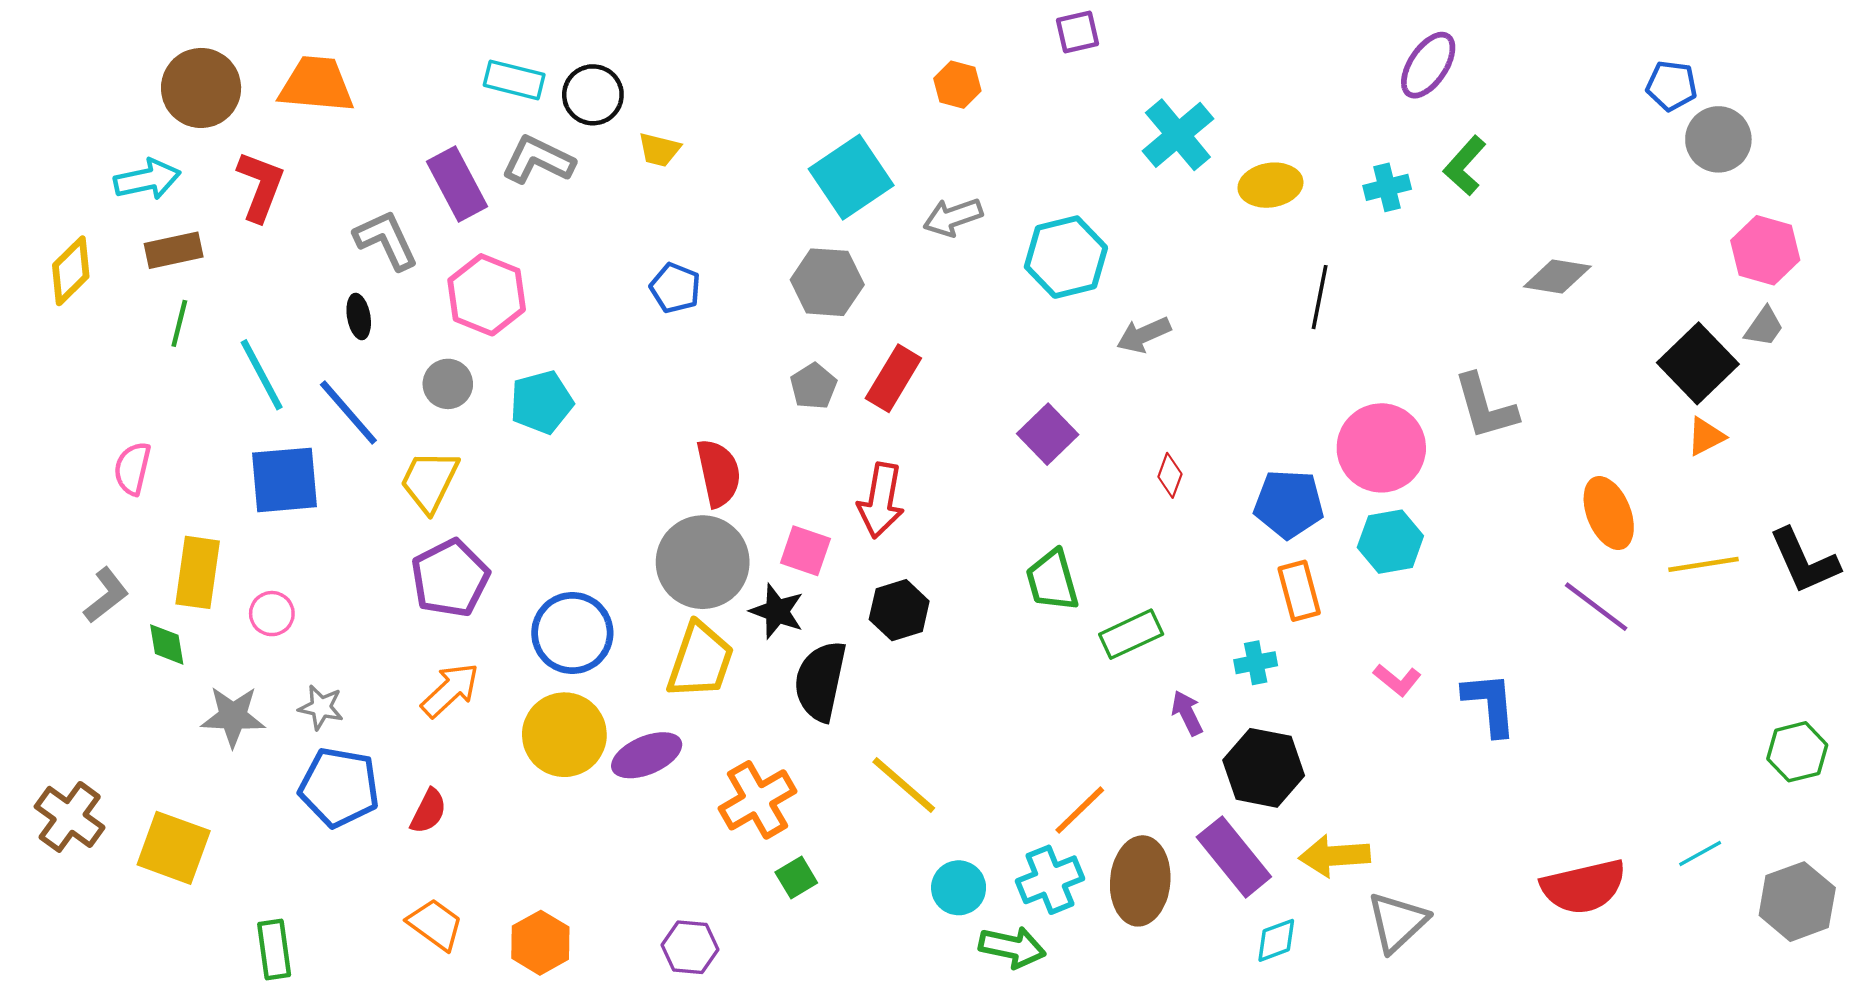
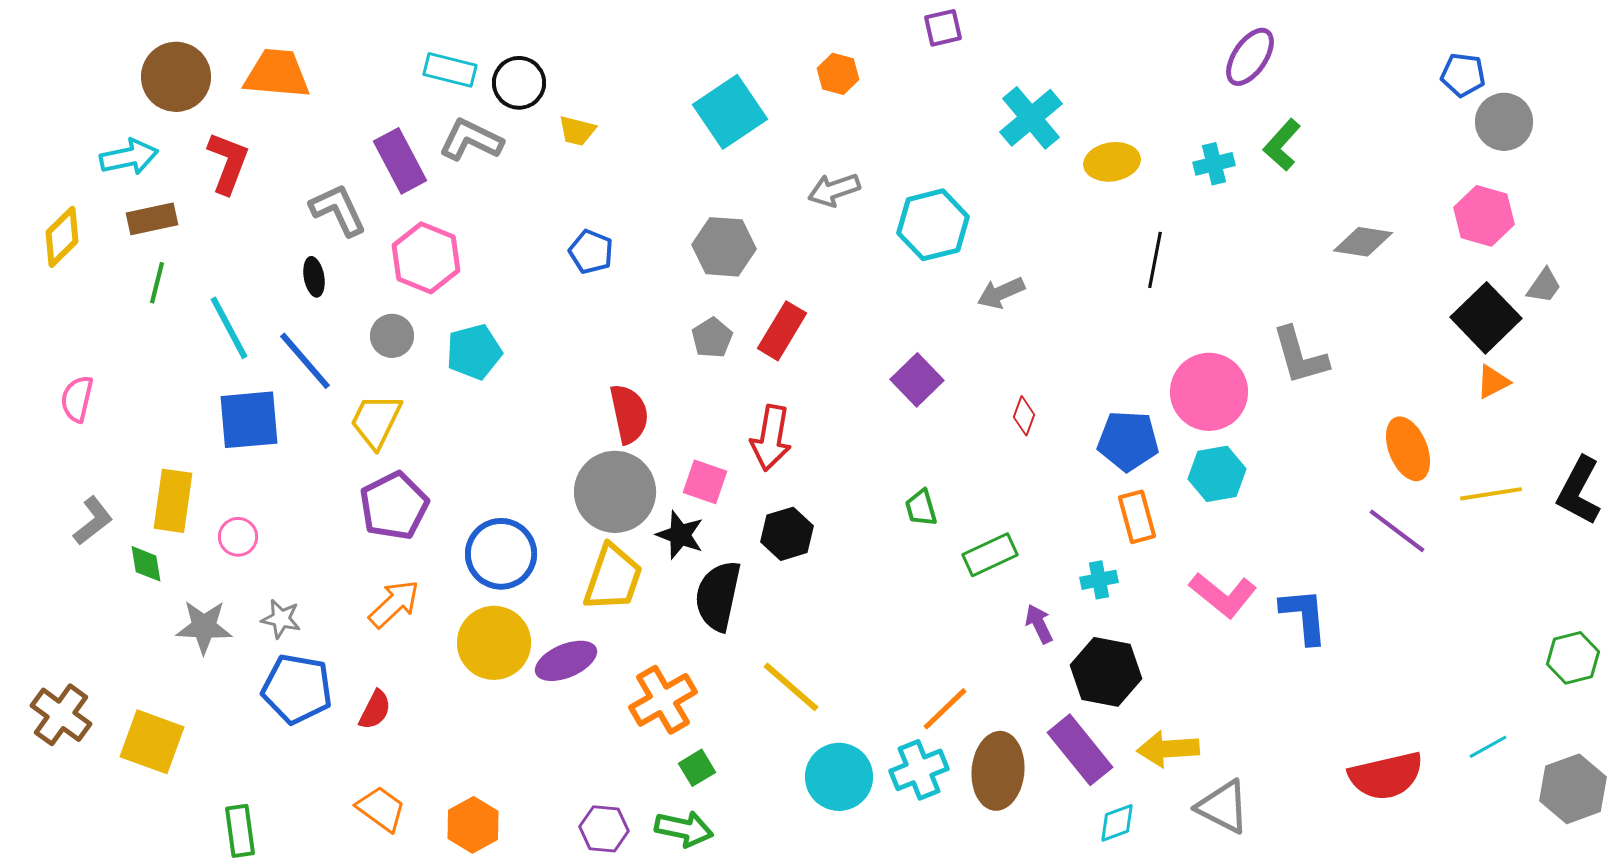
cyan square: (851, 177) -> (730, 112), moved
pink hexagon: (1765, 250) -> (1484, 216), moved
pink semicircle: (132, 468) -> (77, 399), moved
black L-shape: (1804, 561) -> (1579, 491), turned 52
green trapezoid: (1052, 580) -> (921, 508), size x0.7
pink L-shape: (1397, 680) -> (1223, 595), size x1.6
cyan circle: (959, 888) -> (839, 777), size x1.4
gray triangle: (1397, 922) -> (1223, 807), turned -50
green arrow: (1012, 947) -> (684, 829), moved

